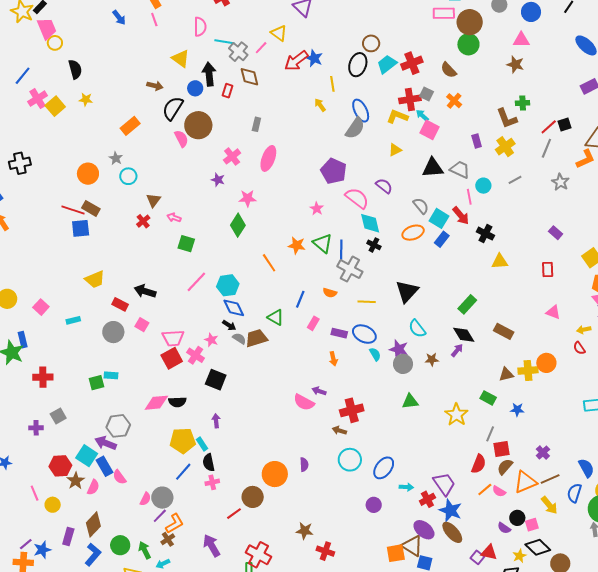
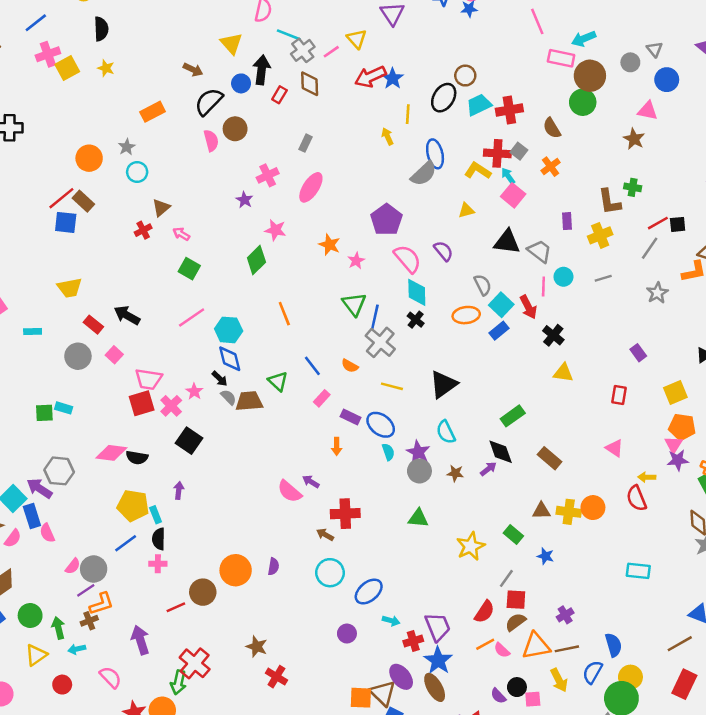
brown circle: (198, 125) -> (235, 129), size x0.7
red line: (73, 210) -> (61, 198), turned -70
orange star: (297, 245) -> (330, 245), moved
blue line: (300, 299) -> (312, 366), turned -72
red semicircle: (579, 348) -> (637, 498), size x1.5

